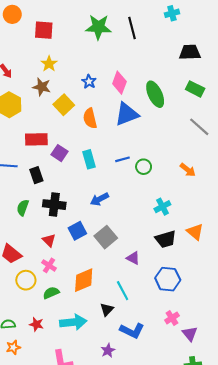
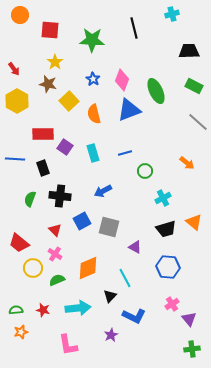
green star: (98, 27) -> (92, 40), moved
green circle: (144, 167) -> (145, 171), moved
gray square: (106, 237) -> (109, 227), turned -35

